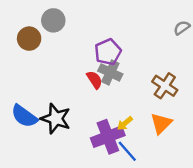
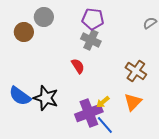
purple pentagon: (108, 52) -> (93, 19), moved, turned 30
gray cross: (110, 72) -> (91, 40), moved

